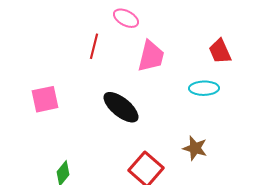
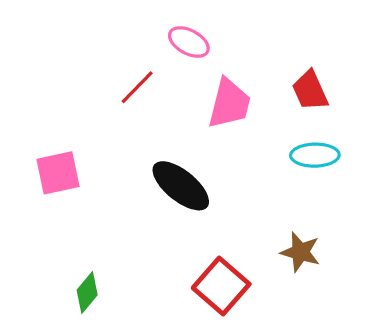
red line: (94, 46) -> (137, 87), turned 30
red trapezoid: (220, 51) -> (310, 90), moved

